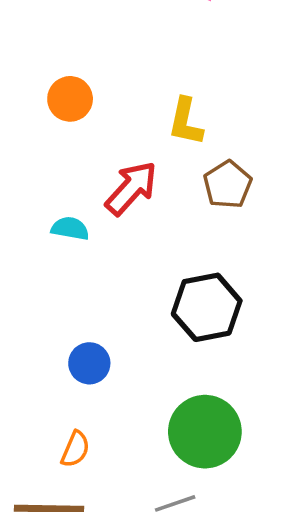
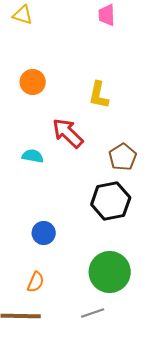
brown pentagon: (228, 185) -> (123, 157), moved
red arrow: (131, 188) -> (68, 133), turned -88

